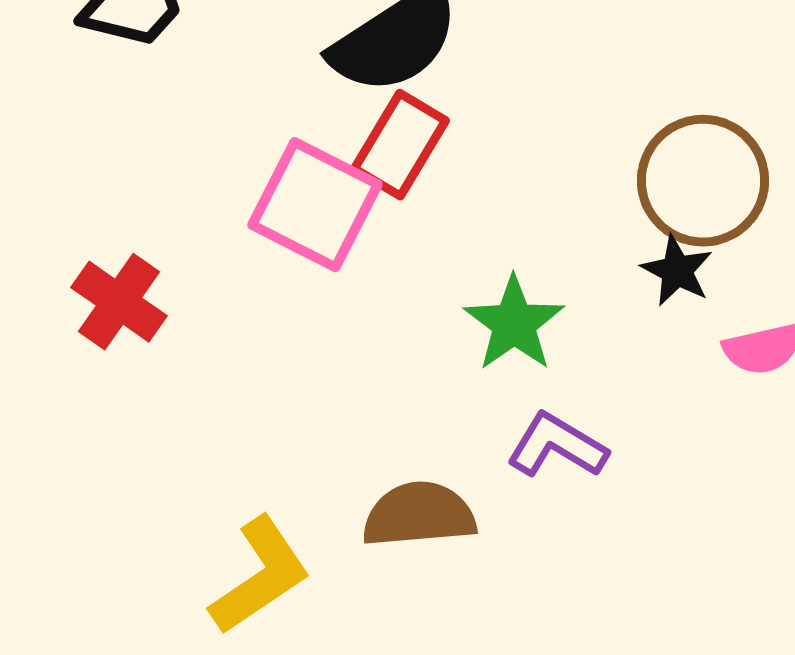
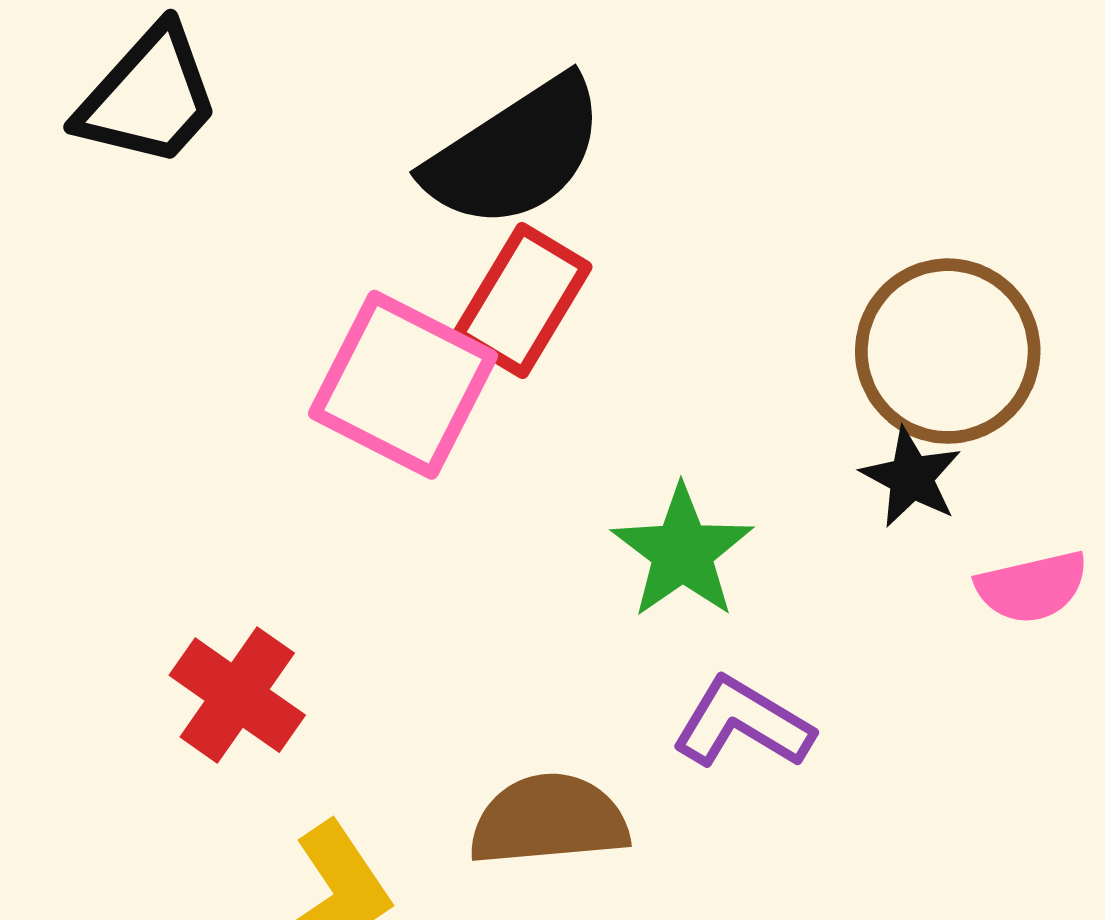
red cross: (119, 302) -> (237, 695), moved

